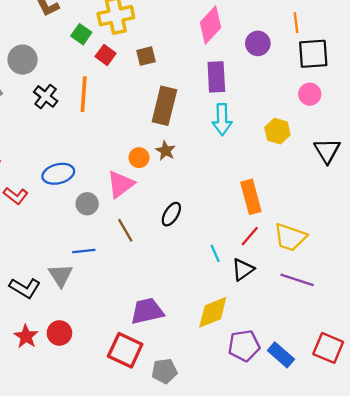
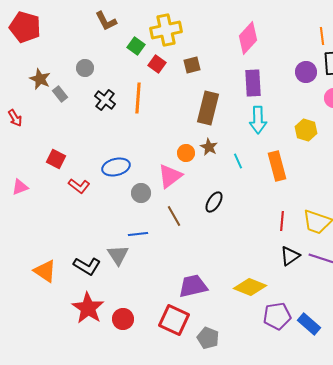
purple circle: (258, 43) -> (306, 72), moved
gray circle: (23, 60) -> (85, 68), size x0.7
orange rectangle: (251, 197) -> (277, 166), moved
red line: (250, 236) -> (282, 221), turned -36
cyan line: (215, 253) -> (238, 161), moved
black triangle: (243, 270) -> (290, 256), moved
yellow diamond: (213, 312) -> (250, 287), turned 44
red circle: (59, 333) -> (123, 319), moved
red star: (26, 336) -> (88, 308), size x1.5
gray pentagon: (164, 371) -> (208, 338), turned 30

